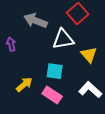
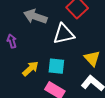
yellow triangle: (89, 55) -> (92, 58), moved
yellow arrow: (24, 84) -> (30, 69), moved

